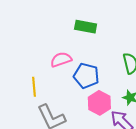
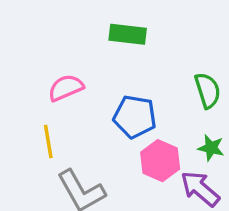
pink semicircle: (61, 60) -> (66, 88), moved

